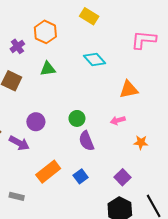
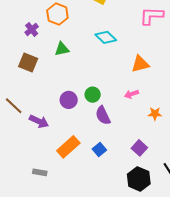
purple circle: (36, 122) -> (69, 100), moved

